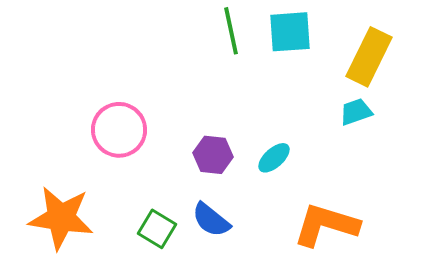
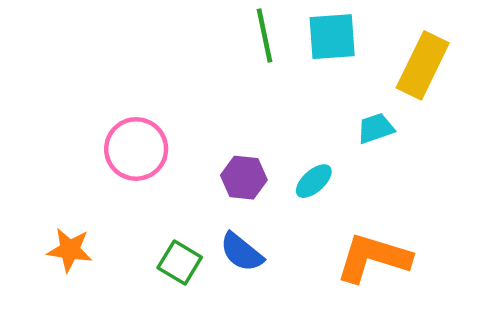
cyan trapezoid: (356, 112) -> (376, 128), moved
orange star: (61, 218) -> (70, 250), size x0.6

